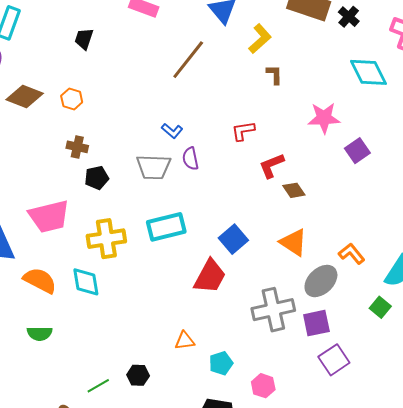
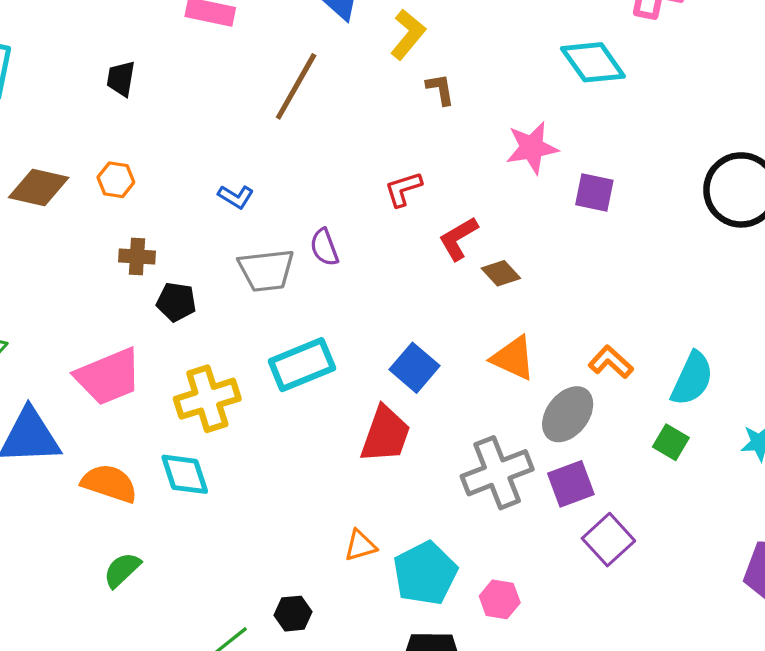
blue L-shape: (172, 131) -> (236, 197), moved
purple square: (357, 151) -> (594, 192), turned -35
black pentagon: (97, 178) -> (176, 302), turned 30
green semicircle: (40, 333) -> (122, 570), turned 145
cyan pentagon: (221, 363) -> (425, 573), size x1.6

